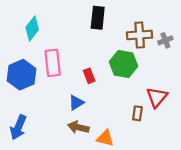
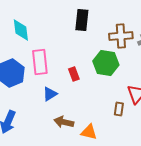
cyan diamond: (32, 29) -> (21, 30), turned -45
blue triangle: (76, 103) -> (50, 94), moved

